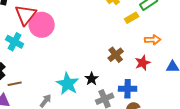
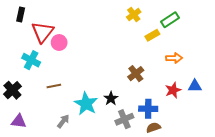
pink circle: (42, 25) -> (59, 42), size x0.6
red star: (143, 63) -> (173, 90), moved
brown line: (15, 84) -> (54, 86), moved

